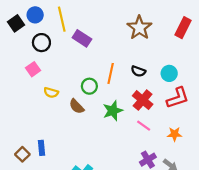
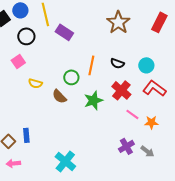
red L-shape: (178, 98) -> (154, 88), turned -125
pink line: (144, 126) -> (132, 114), moved

